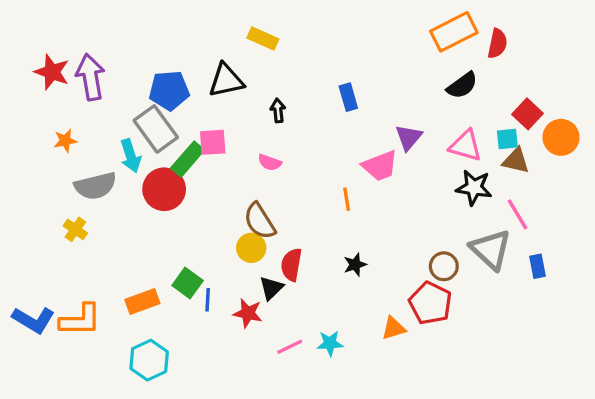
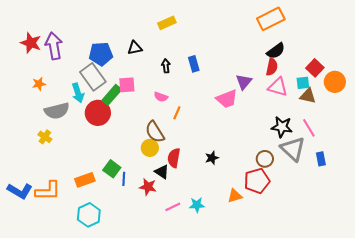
yellow rectangle: (263, 39) -> (167, 23), moved, turned -48
red semicircle: (497, 44) -> (272, 67), moved
black triangle: (226, 80) -> (135, 48), size x0.7
blue rectangle: (348, 97) -> (194, 64), moved
black star: (474, 188) -> (282, 127), moved
orange line: (347, 199) -> (177, 113), moved, turned 32
black triangle: (271, 288) -> (162, 172), turned -42
red pentagon: (430, 303) -> (257, 181), turned 30

